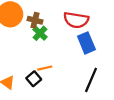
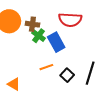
blue rectangle: (86, 43) -> (56, 42), moved
black square: (34, 79) -> (67, 75), moved

